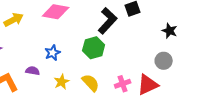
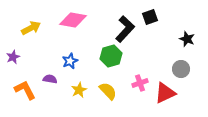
pink cross: (123, 84) -> (140, 83), moved

